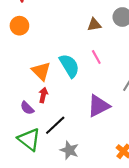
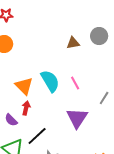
pink line: (96, 57) -> (75, 83), moved
purple triangle: (99, 106) -> (77, 118), turned -30

